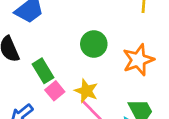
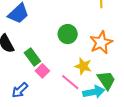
yellow star: (86, 91) -> (83, 66), moved

